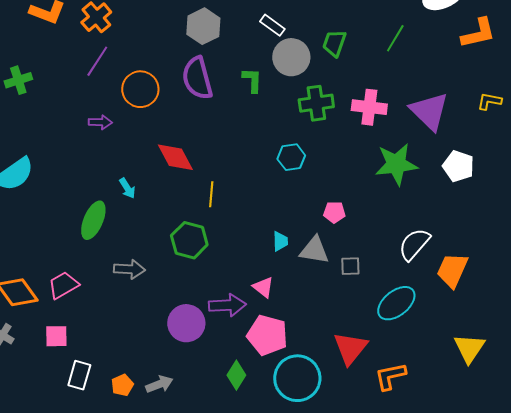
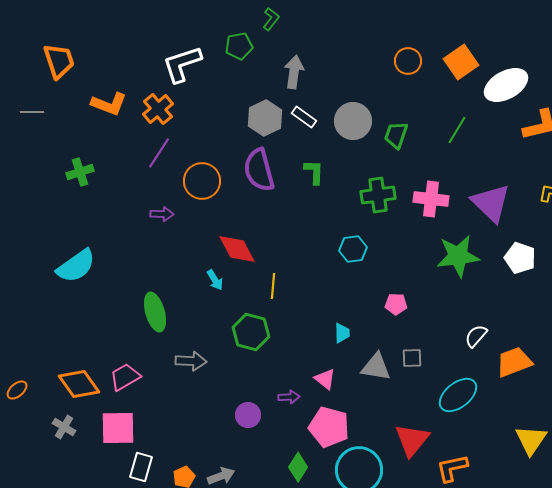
white rectangle: (272, 25) -> (304, 117), moved
gray circle: (291, 57) -> (353, 121), moved
cyan arrow: (127, 188) -> (215, 280), moved
green ellipse: (93, 220) -> (155, 312), turned -39
white semicircle: (414, 244) -> (476, 336), size x0.7
gray triangle: (314, 250) -> (376, 367), moved
orange trapezoid: (452, 270) -> (514, 362), turned 45
purple arrow: (227, 305) -> (289, 397), size x0.6
purple circle: (186, 323) -> (248, 415), size x0.7
pink square: (56, 336) -> (118, 428), size x1.5

